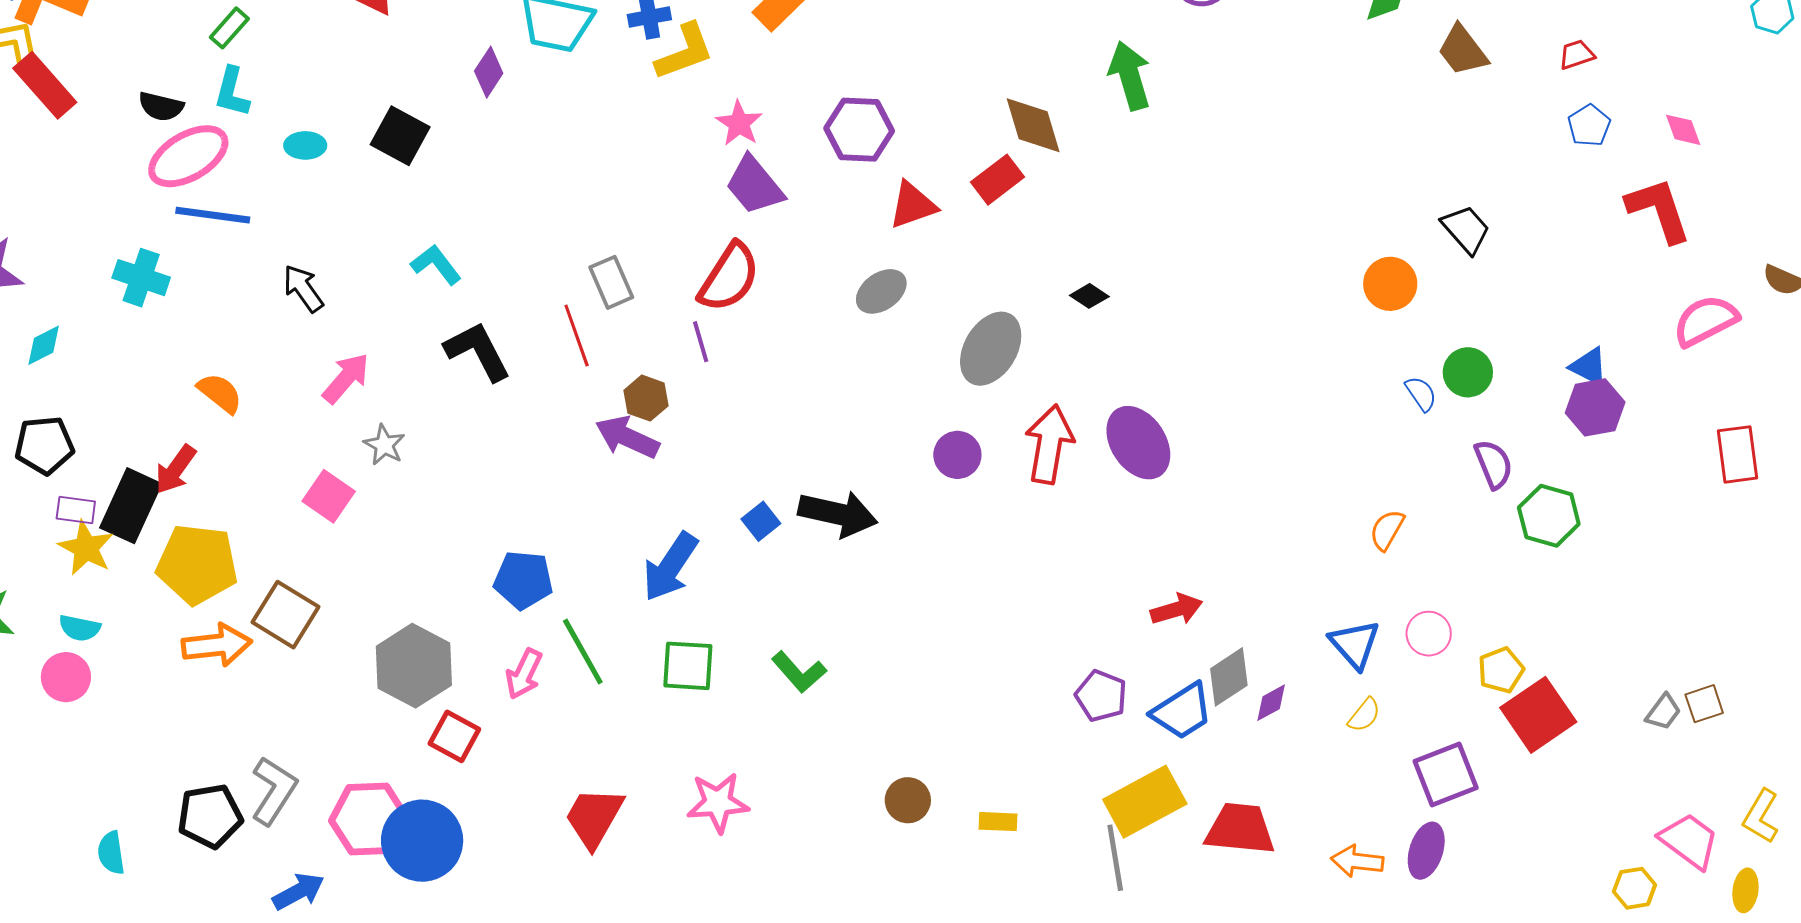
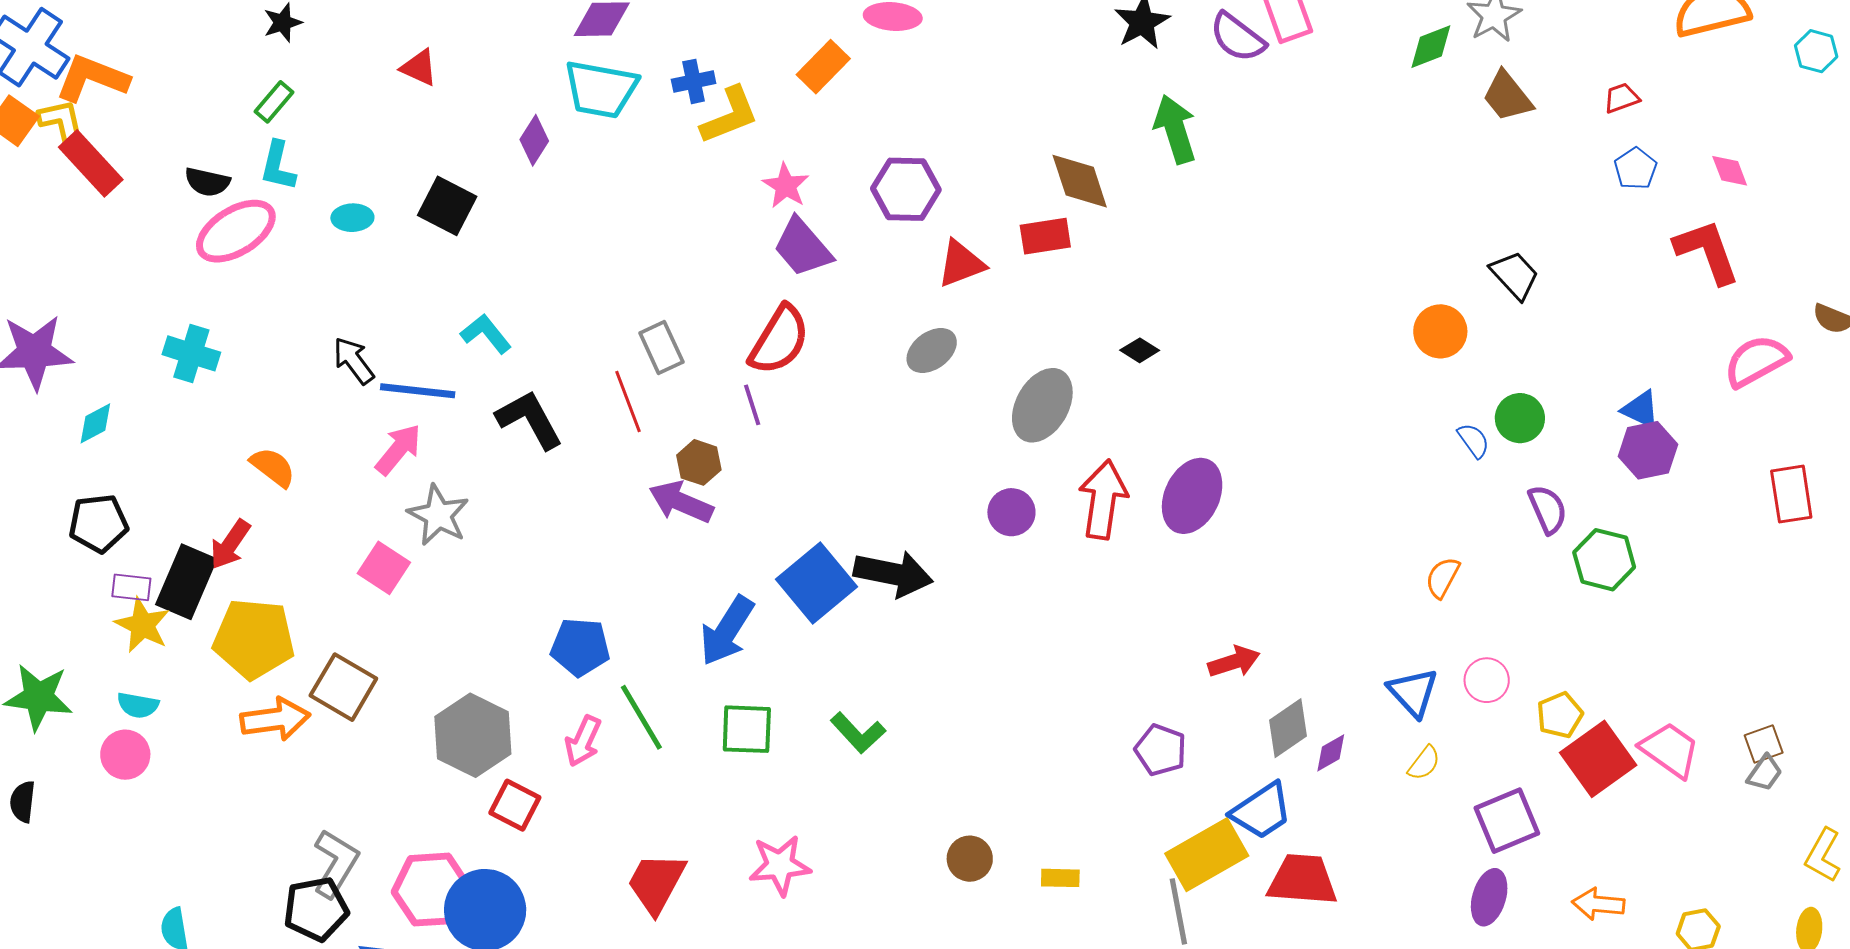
red rectangle: (997, 180) -> (1045, 236), turned 30
blue line: (213, 215) -> (418, 391), moved
purple ellipse: (1138, 443) -> (1192, 496), turned 60
gray star: (384, 445) -> (438, 515), size x1.5
blue square: (761, 521) -> (817, 583), size x2.0
blue trapezoid: (1182, 711) -> (1261, 811), moved
gray trapezoid: (1663, 712) -> (1765, 773), moved
black pentagon: (210, 816) -> (316, 909), moved
pink trapezoid: (1689, 841) -> (1670, 750), moved
orange arrow: (1357, 861) -> (1598, 904), moved

